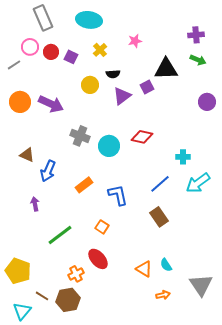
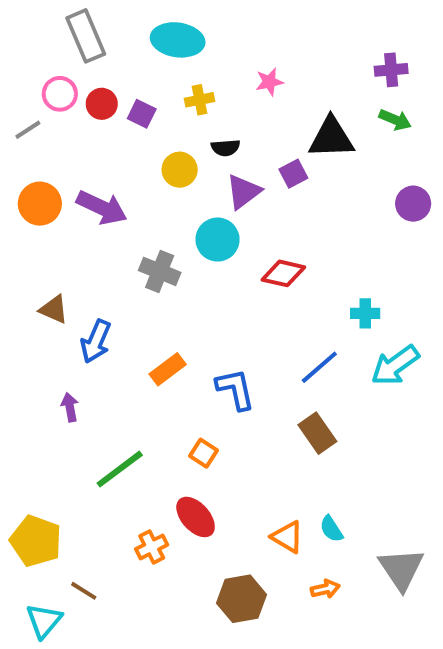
yellow cross: (100, 50) -> (200, 100), turned 32
cyan circle: (109, 146) -> (218, 240), moved
brown hexagon: (68, 300) -> (241, 599), moved

